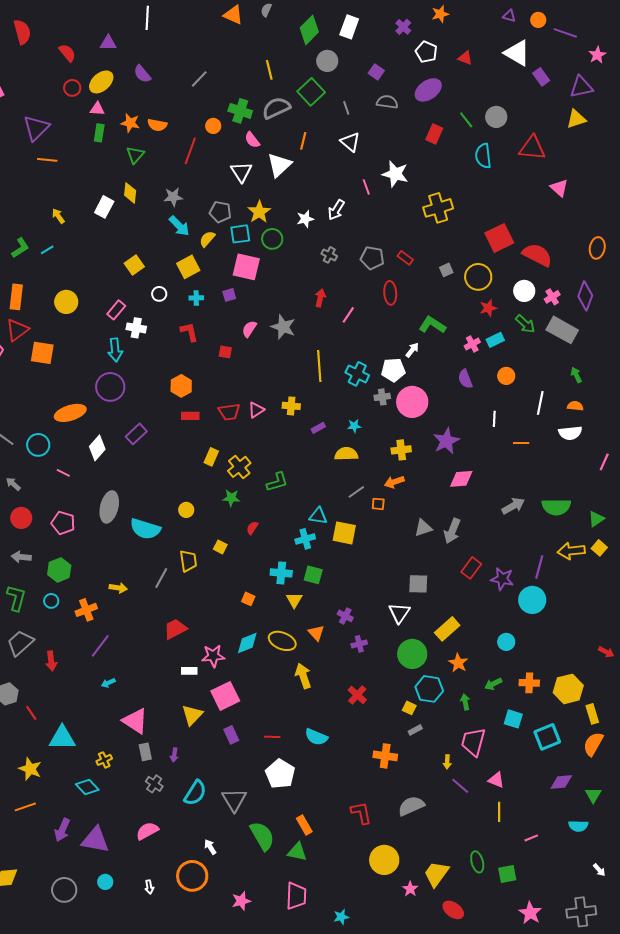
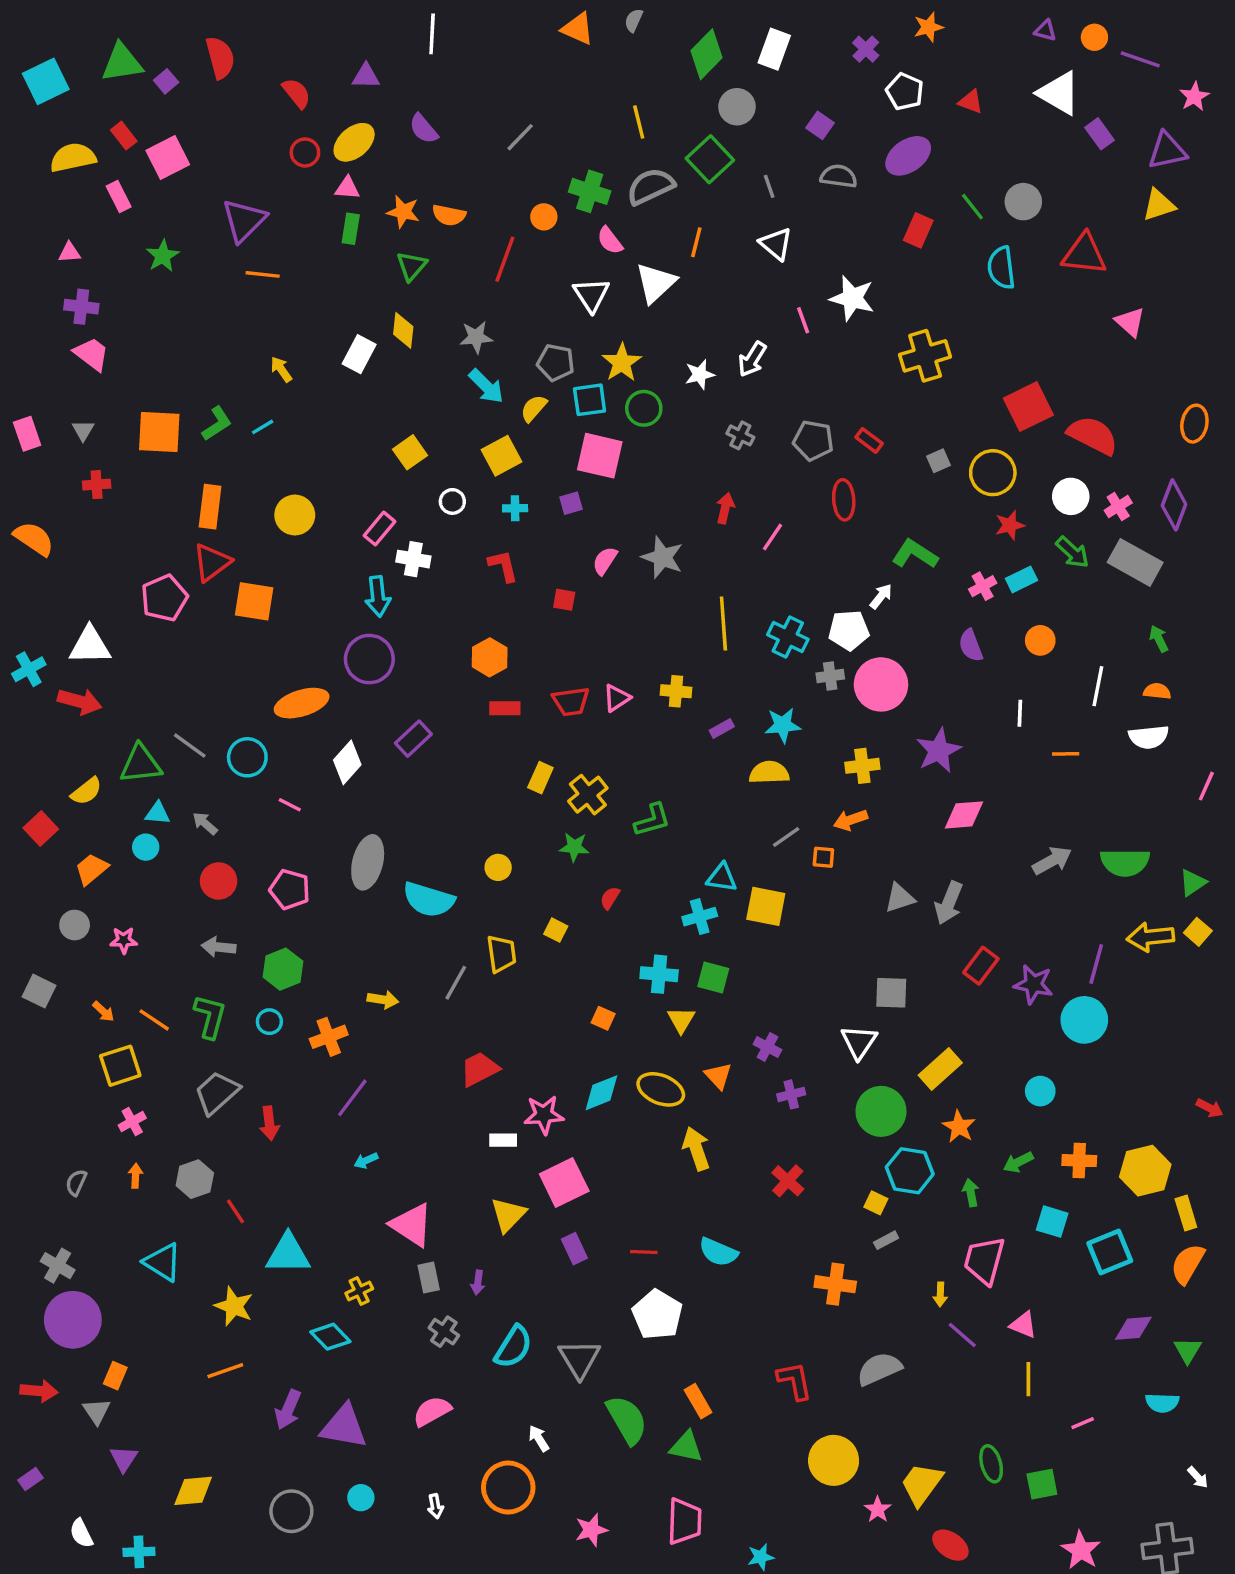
cyan star: (354, 426) -> (783, 725), size x1.5

